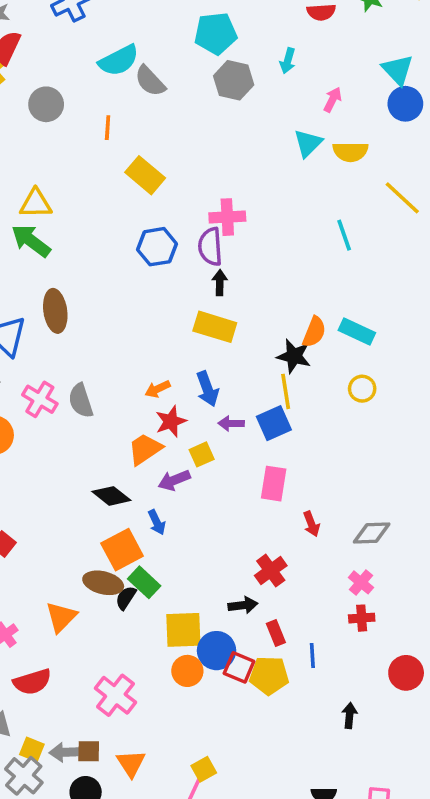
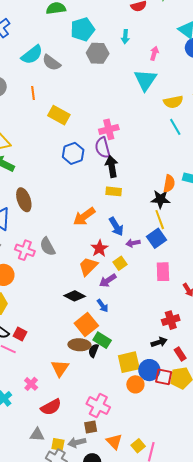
cyan triangle: (308, 143) -> (145, 80), size x1.4
yellow semicircle: (350, 152) -> (173, 102), moved
black arrow: (220, 283) -> (112, 166), size x1.5
yellow rectangle: (215, 327) -> (114, 191), size x0.7
orange arrow: (158, 389) -> (84, 216), moved, size x1.6
red cross: (271, 571) -> (171, 320), turned 30
brown square: (89, 751) -> (91, 427), moved
yellow square: (204, 769) -> (138, 446), moved

